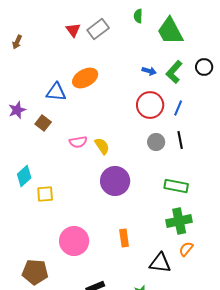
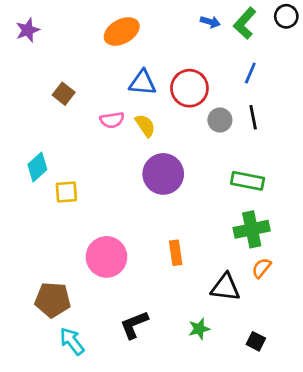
blue triangle: (56, 92) -> (142, 83), moved
red circle: (150, 105) -> (189, 88), moved
purple star: (17, 110) -> (28, 30), moved

